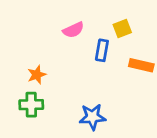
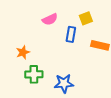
green cross: (31, 105) -> (34, 74), moved

